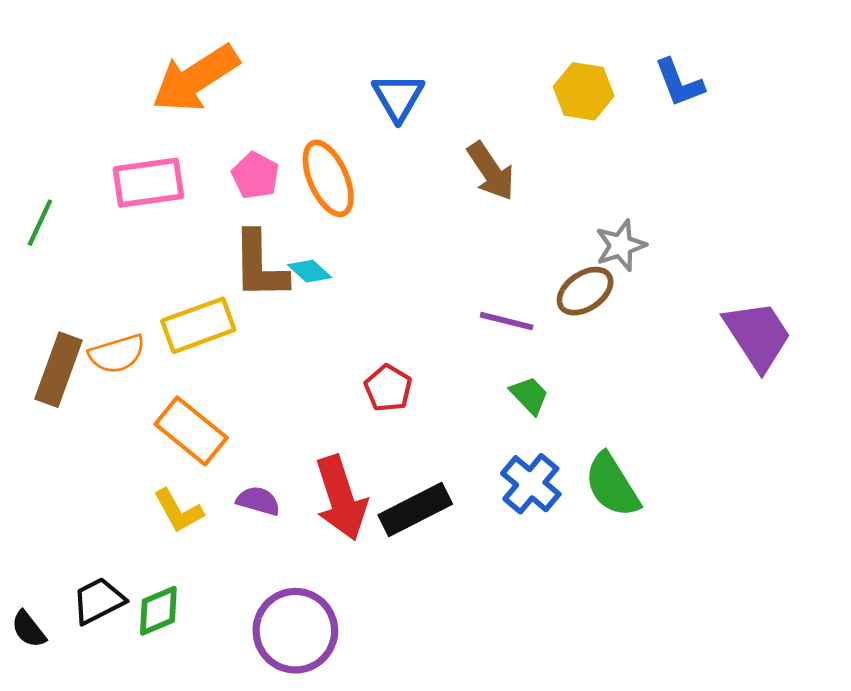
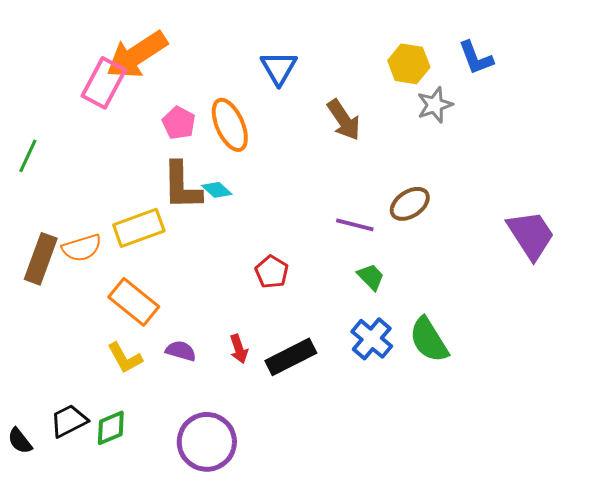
pink rectangle: (148, 183) -> (104, 83), moved, turned -54
gray star: (621, 245) -> (435, 105), moved
red arrow: (341, 498) -> (239, 349), size x0.5

